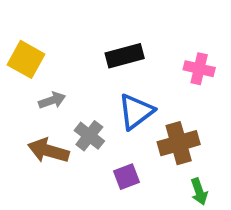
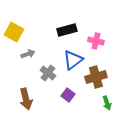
pink cross: (199, 69) -> (96, 41), moved
brown arrow: (48, 151) -> (26, 99), moved, turned -120
purple square: (127, 177) -> (68, 95), turned -32

